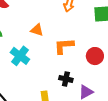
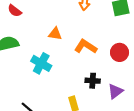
orange L-shape: (64, 46) -> (86, 47), turned 45

